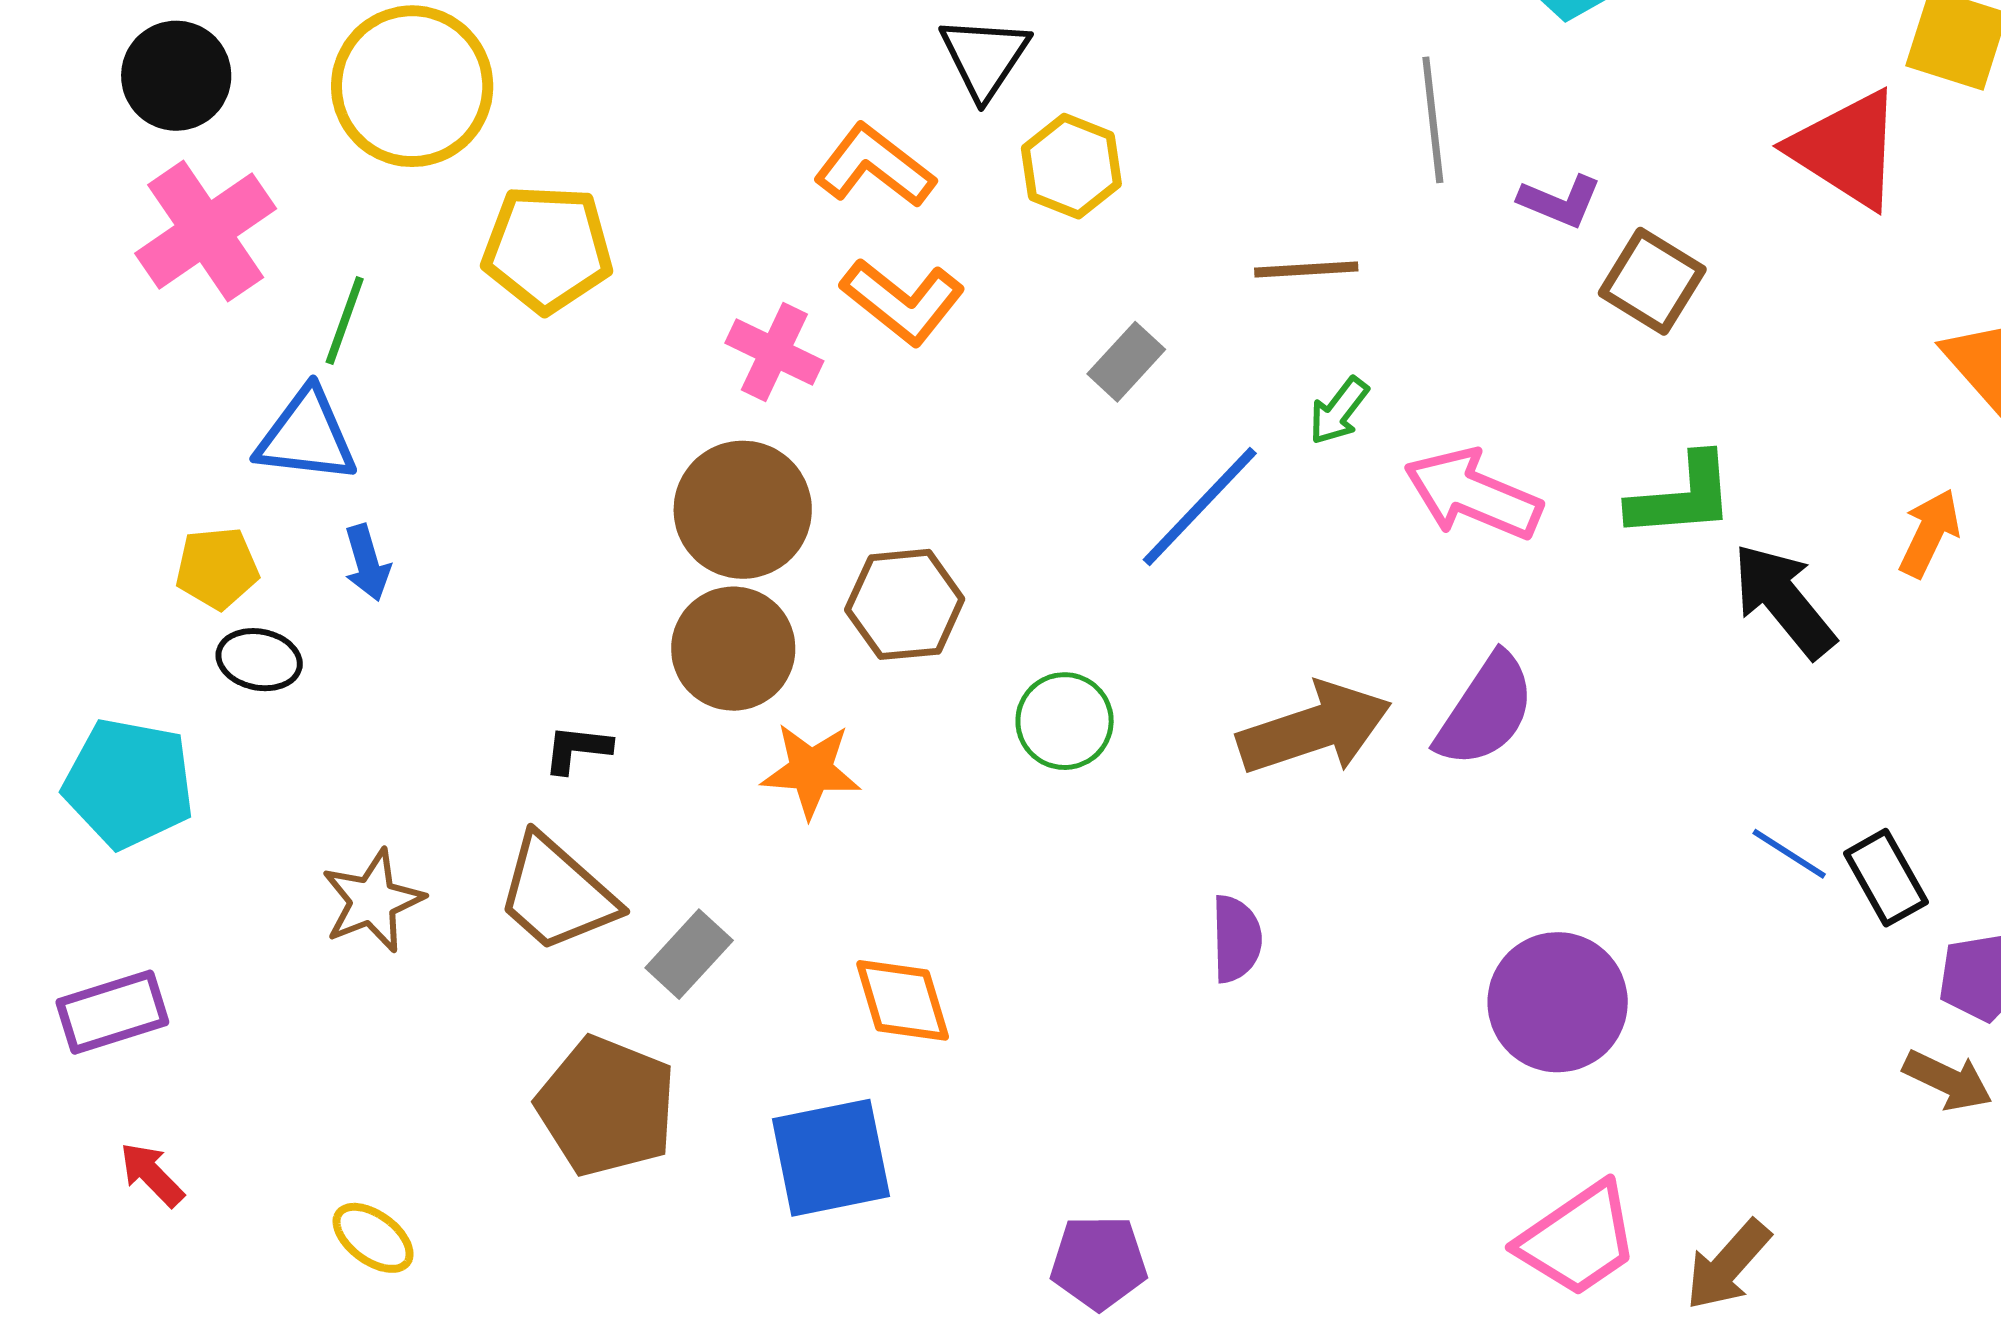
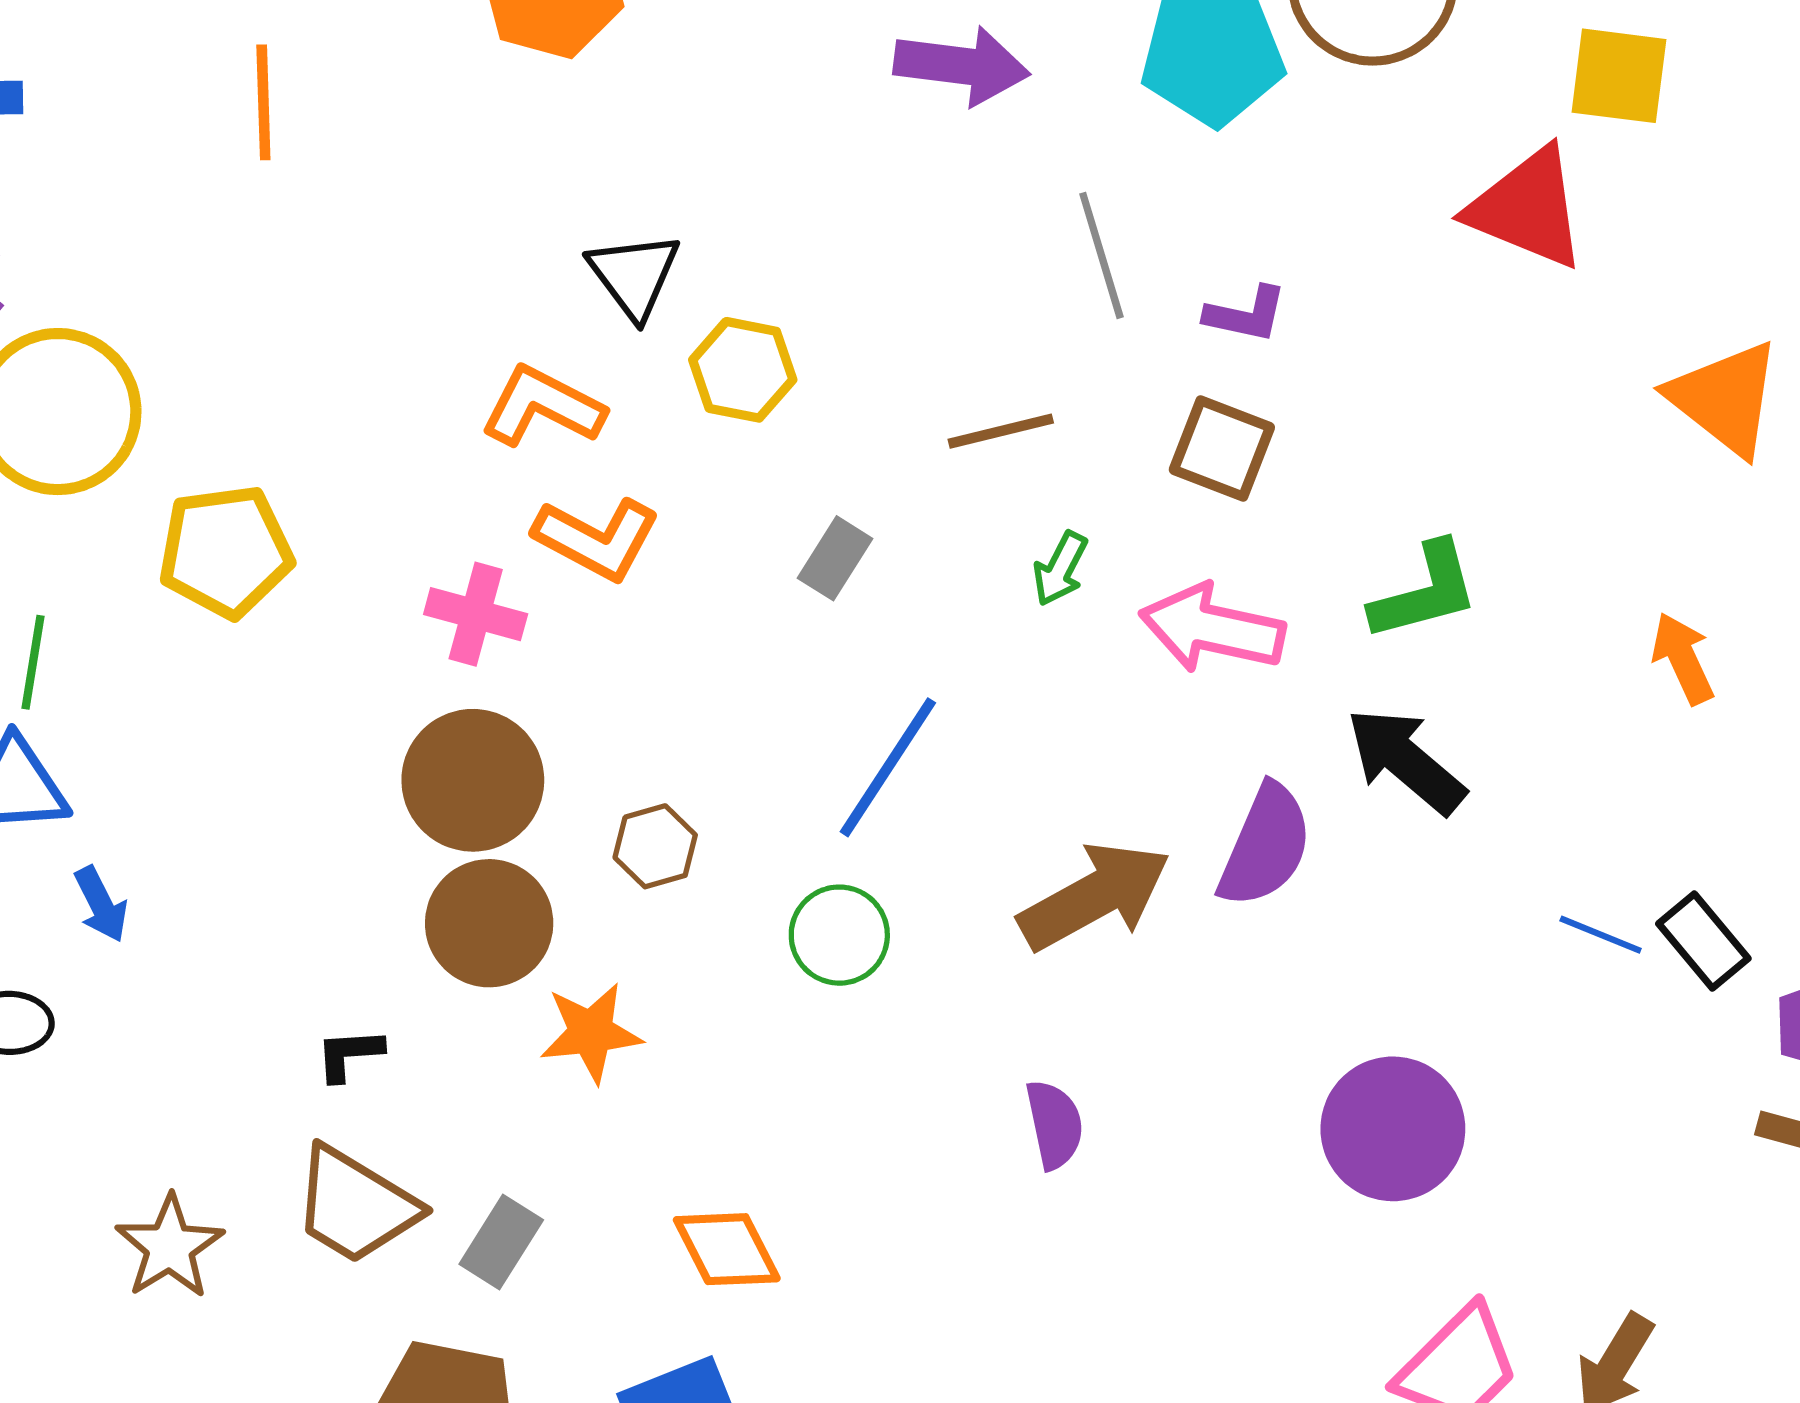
brown square: (1652, 281) -> (1222, 449), moved
blue line: (1200, 506) -> (888, 767), moved
orange arrow: (1930, 533) -> (1683, 658), moved, turned -40
black arrow: (1784, 601) -> (1406, 761), moved
brown hexagon: (905, 604) -> (655, 846), size x0.7

